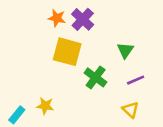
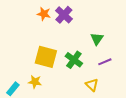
yellow square: (67, 52) -> (46, 57), moved
yellow triangle: (130, 110) -> (92, 85), moved

